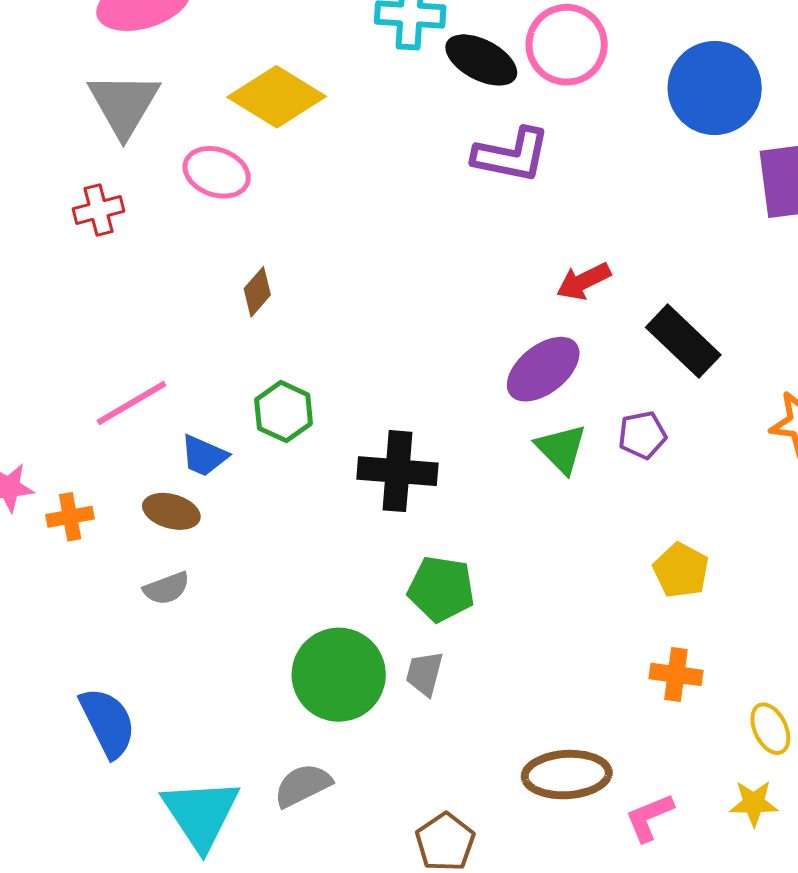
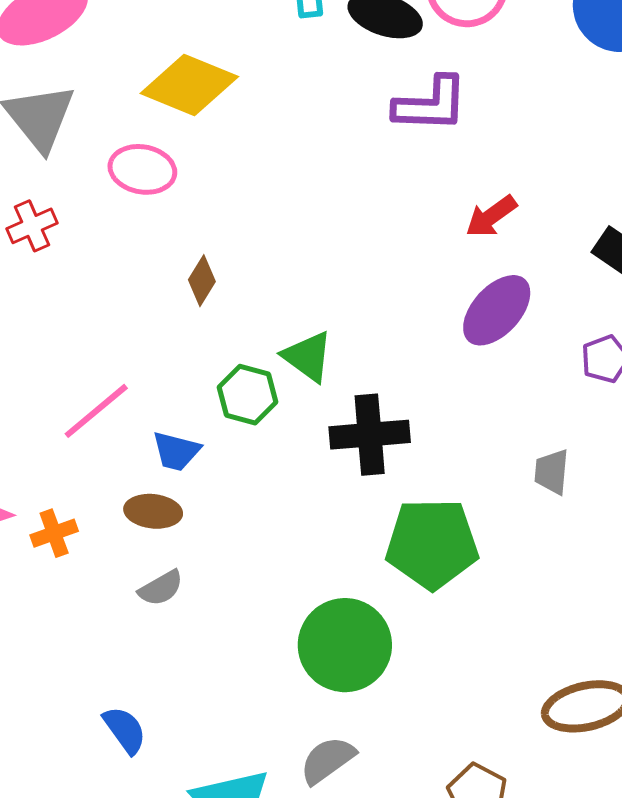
red arrow: (584, 281) -> (491, 216), moved
green triangle: (561, 449) -> (308, 357), moved
green pentagon: (441, 589) -> (432, 544), size x1.4
gray trapezoid: (424, 674) -> (552, 472), moved
blue semicircle: (108, 722) -> (125, 730), size x0.7

